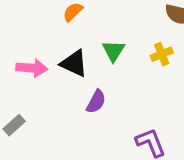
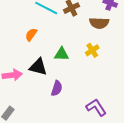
green triangle: (113, 51) -> (61, 54), turned -49

